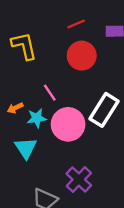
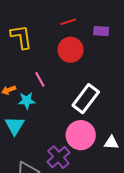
pink circle: (68, 124) -> (81, 135), moved

